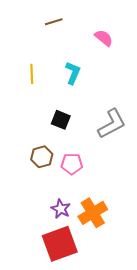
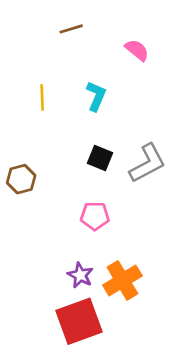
black square: (61, 120) -> (100, 158), moved
brown hexagon: (42, 157) -> (21, 179), moved

